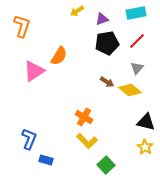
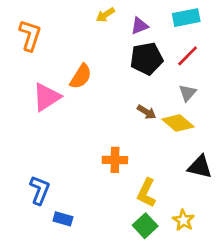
orange cross: (84, 117) -> (115, 160), turned -30
yellow L-shape: (87, 141) -> (146, 193), moved, turned 70
yellow star: (145, 147) -> (183, 220), moved

